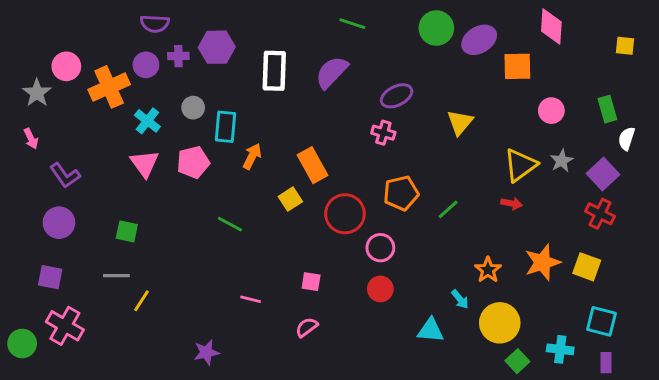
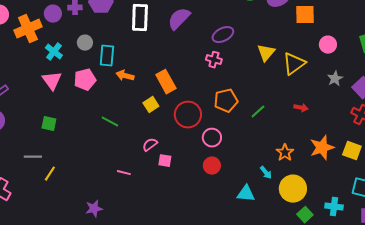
orange arrow: (252, 156) -> (125, 76), turned -102
yellow triangle: (520, 165) -> (294, 64), moved
green square: (127, 231) -> (49, 124), moved
pink semicircle: (307, 327) -> (150, 145), moved

